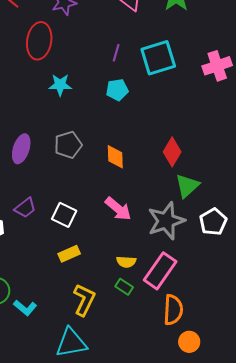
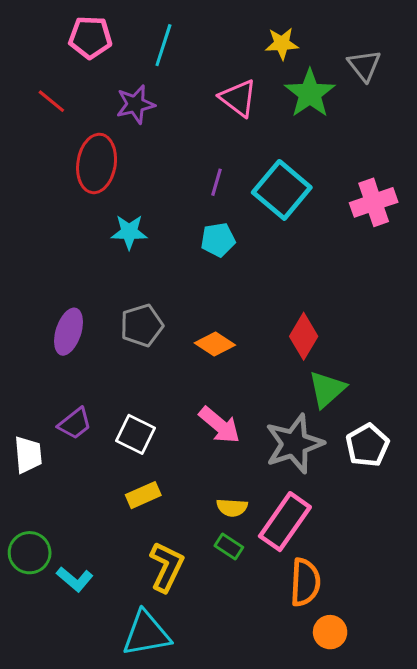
cyan square: (158, 58) -> (282, 190), turned -33
orange diamond: (115, 157) -> (215, 344), turned -55

